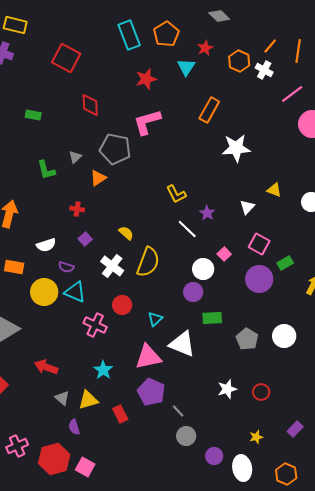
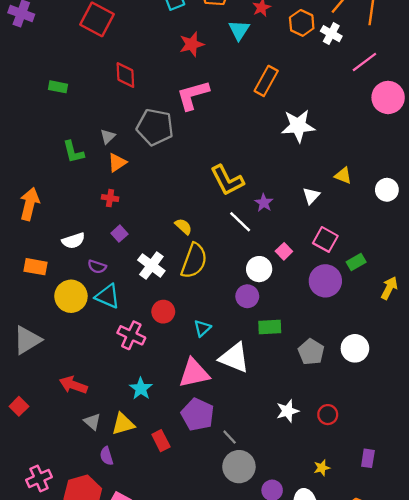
orange triangle: (98, 178) -> (117, 163), moved
yellow L-shape: (176, 194) -> (227, 180), size x1.4
yellow semicircle: (126, 233) -> (183, 226), moved
purple rectangle: (295, 429) -> (368, 458), turned -35
gray circle: (186, 436) -> (239, 467), size x1.4

